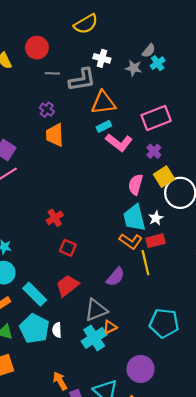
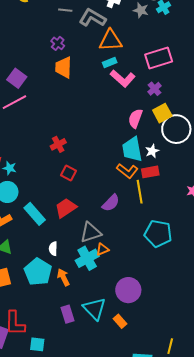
gray L-shape: (82, 80) -> (92, 18), turned -144
cyan pentagon: (164, 323) -> (158, 234), moved
cyan pentagon: (34, 329) -> (38, 272), moved
orange arrow: (60, 381) -> (63, 277), moved

